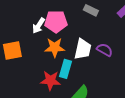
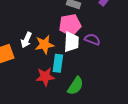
pink pentagon: (56, 22) -> (70, 25), moved
white arrow: (39, 26) -> (26, 40), moved

